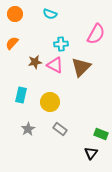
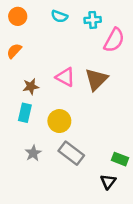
cyan cross: (61, 44) -> (93, 20), moved
brown star: (35, 62) -> (31, 87), moved
gray rectangle: (60, 129) -> (71, 153), size x1.5

